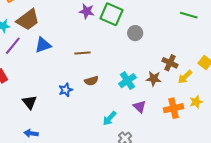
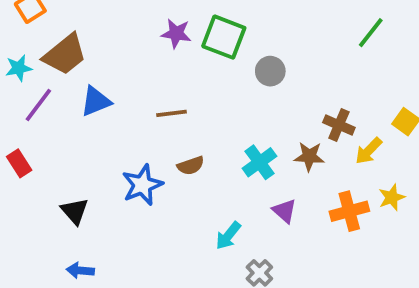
green line: (189, 15) -> (371, 33), turned -66
blue star: (66, 90) -> (142, 185), size x1.5

